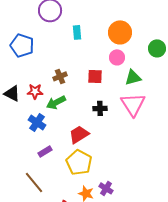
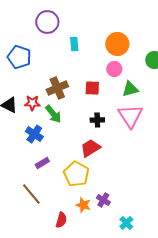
brown cross: (60, 76) -> (57, 88), size x1.5
green arrow: (56, 102) -> (53, 114), turned -102
red trapezoid: (79, 134) -> (90, 148), moved

